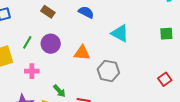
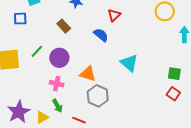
pink cross: (32, 71) -> (57, 84), moved
gray hexagon: (108, 71) -> (98, 96), moved
red square: (165, 79) -> (173, 94), moved, turned -32

